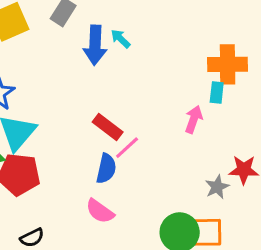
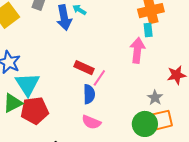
pink arrow: (194, 119) -> (137, 50), size x1.4
gray star: (217, 187) -> (155, 98), moved

